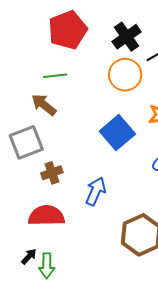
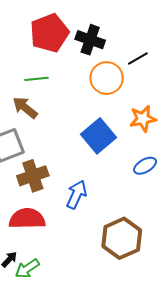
black cross: (127, 37) -> (90, 40), moved, turned -36
brown cross: (52, 173) -> (33, 176), size x1.4
green arrow: (47, 266) -> (27, 269), turned 55

